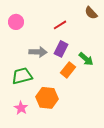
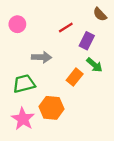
purple rectangle: (61, 49) -> (87, 41), moved
pink star: (21, 108) -> (23, 119), size x1.5

